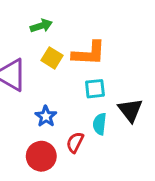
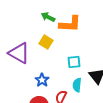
green arrow: (41, 26) -> (48, 17), moved, turned -136
orange L-shape: (89, 53) -> (70, 24), moved

